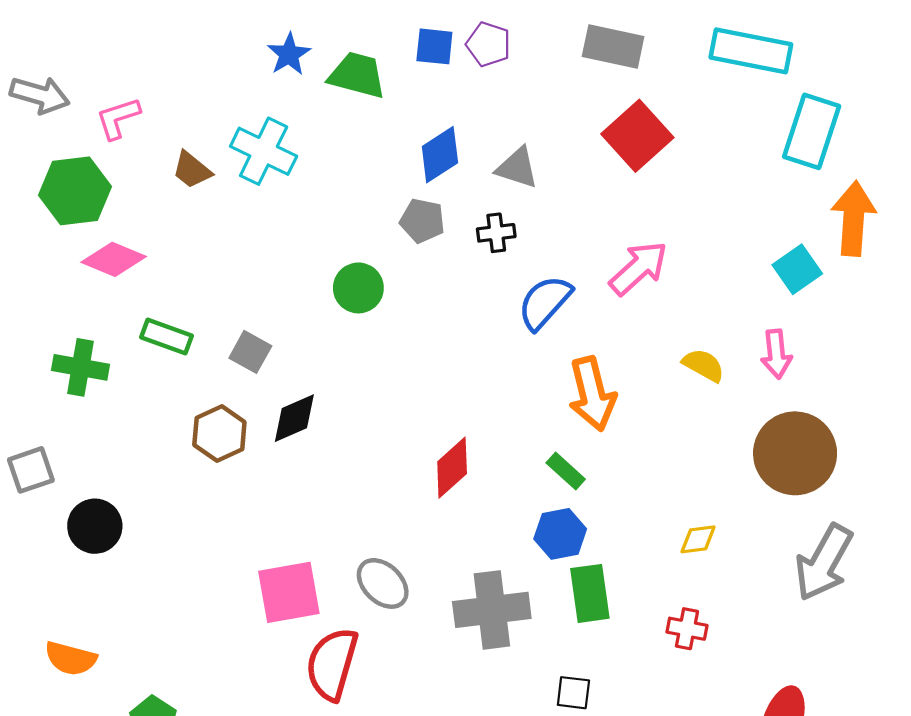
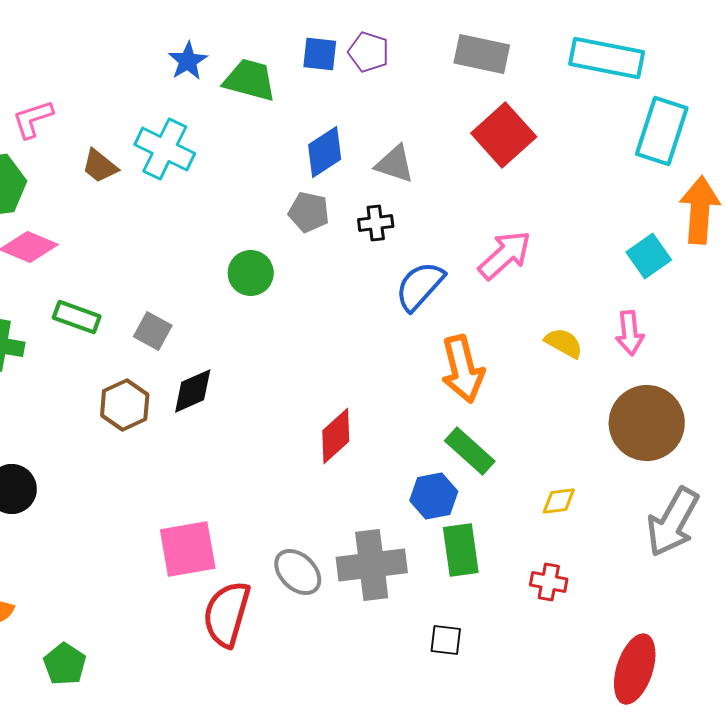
green rectangle: (566, 471) -> (470, 451), moved, size x1.4
gray ellipse: (383, 583) -> (298, 572), moved

